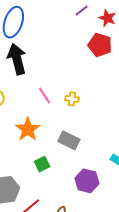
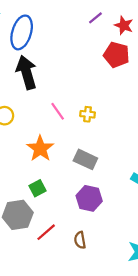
green square: (42, 164) -> (37, 188), moved
purple hexagon: (87, 181) -> (89, 198), moved

